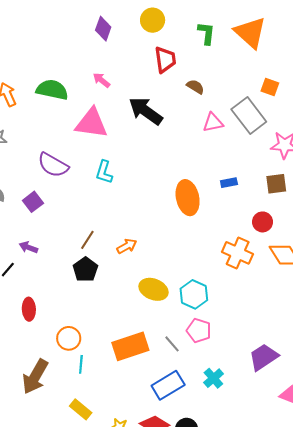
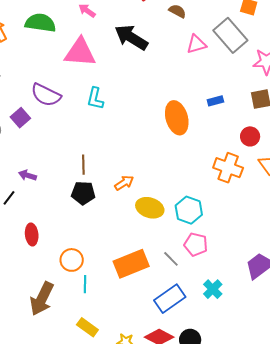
purple square: (33, 202) -> (20, 118), moved
brown line: (87, 240) -> (83, 165), turned -30
orange arrow: (127, 246) -> (124, 183), moved
black pentagon: (85, 269) -> (83, 193), turned -30

